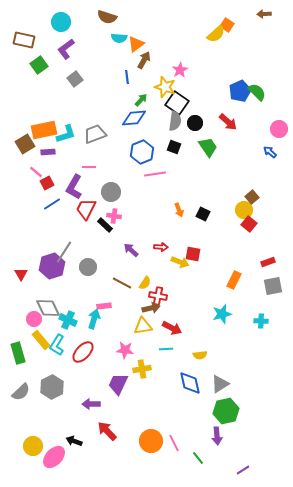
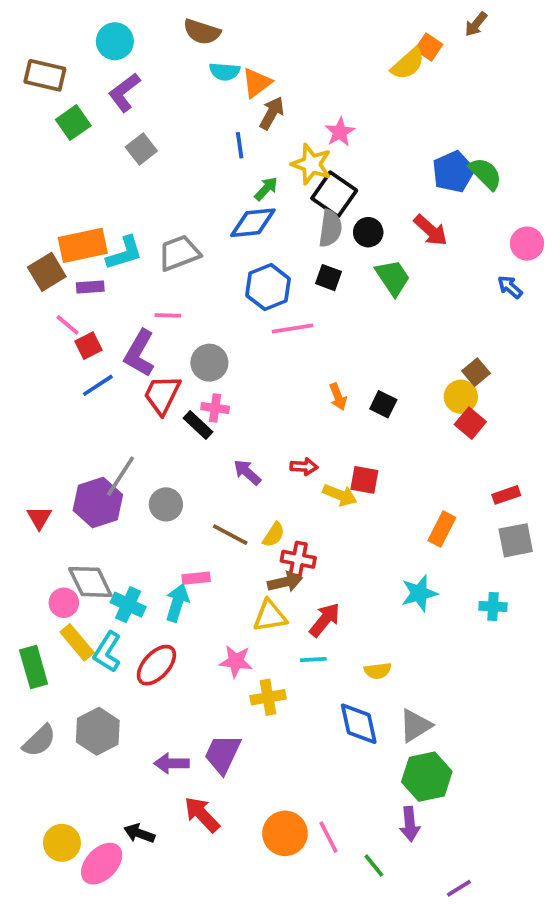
brown arrow: (264, 14) -> (476, 24), moved, turned -48
red arrow: (172, 328) -> (325, 620), turned -78
purple trapezoid: (118, 384) -> (223, 754), moved

